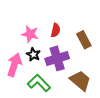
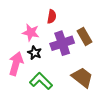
red semicircle: (56, 30) -> (52, 17), moved
purple cross: (57, 58) -> (62, 43), moved

